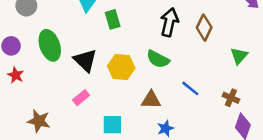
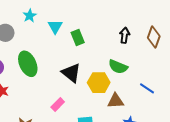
black arrow: (169, 22) -> (125, 35), size x0.7
black triangle: (85, 60) -> (71, 73), moved
yellow hexagon: (121, 67) -> (99, 83), moved

